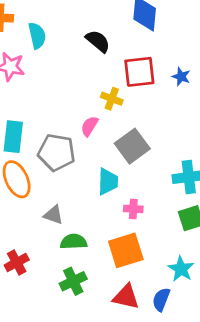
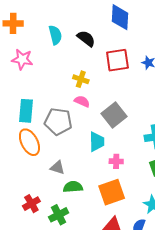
cyan semicircle: (37, 36) -> (55, 35), moved
yellow cross: (112, 99) -> (81, 79), moved
pink semicircle: (90, 126) -> (82, 101), turned 84
green cross: (73, 281) -> (59, 215), moved

